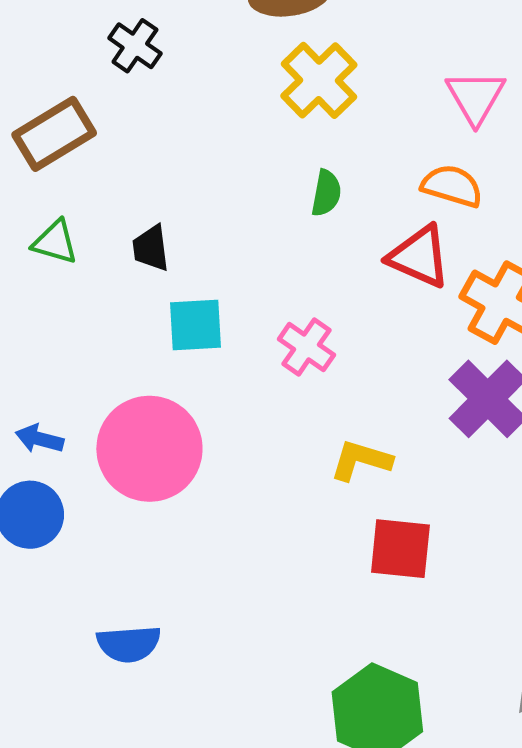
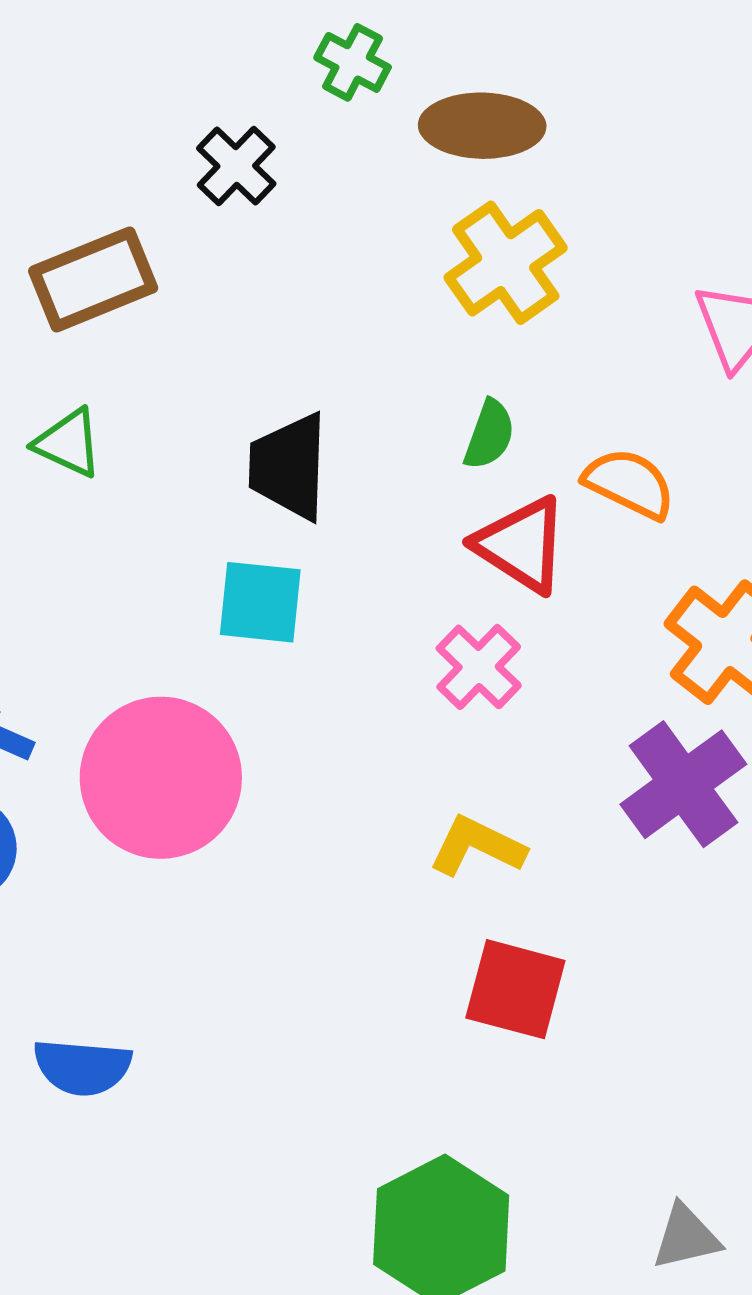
orange semicircle: (452, 186) -> (629, 483), moved
black trapezoid: (151, 248) -> (289, 467), moved, size x1.5
red triangle: (419, 256) -> (521, 545), moved
pink cross: (306, 347) -> (479, 667), moved

